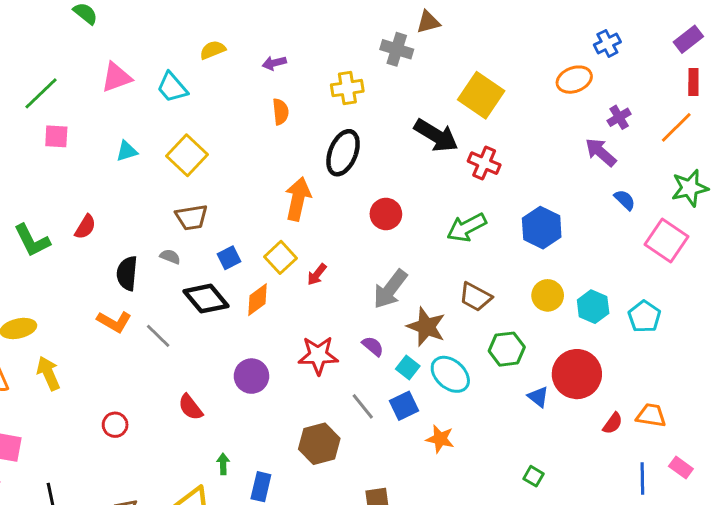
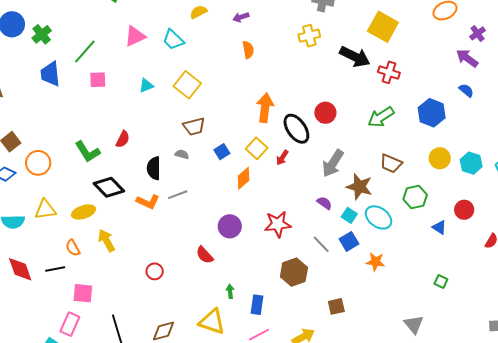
yellow cross: (347, 88) -> (309, 36), moved
black ellipse: (343, 153) -> (296, 129), moved, turned -52
blue semicircle: (625, 200) -> (466, 90), moved
black diamond: (206, 299) -> (109, 187), moved
gray line: (158, 336) -> (178, 195), moved, turned -60
red star: (318, 355) -> (278, 224), moved
red circle: (577, 374) -> (464, 210), size x0.6
purple circle: (251, 376) -> (230, 226), moved

